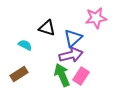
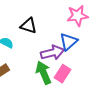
blue triangle: (73, 38) -> (68, 42), moved

